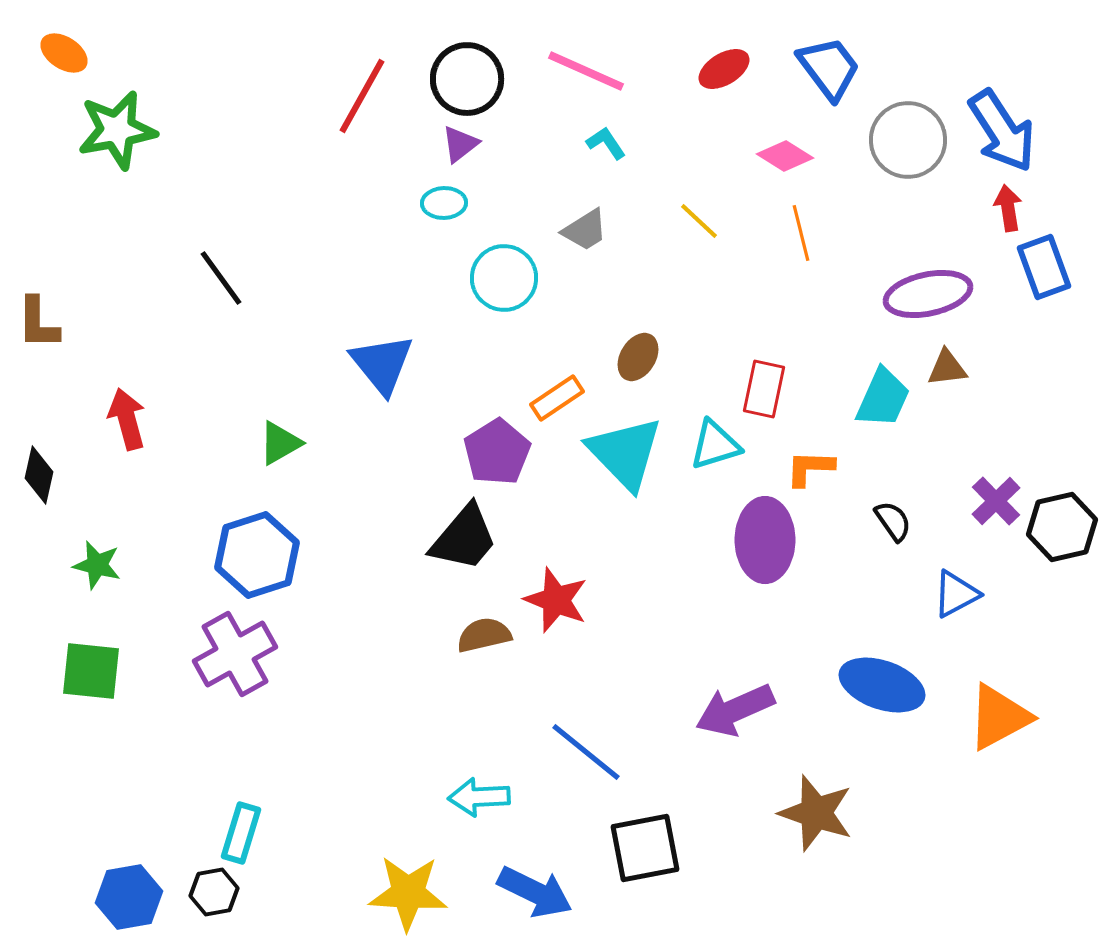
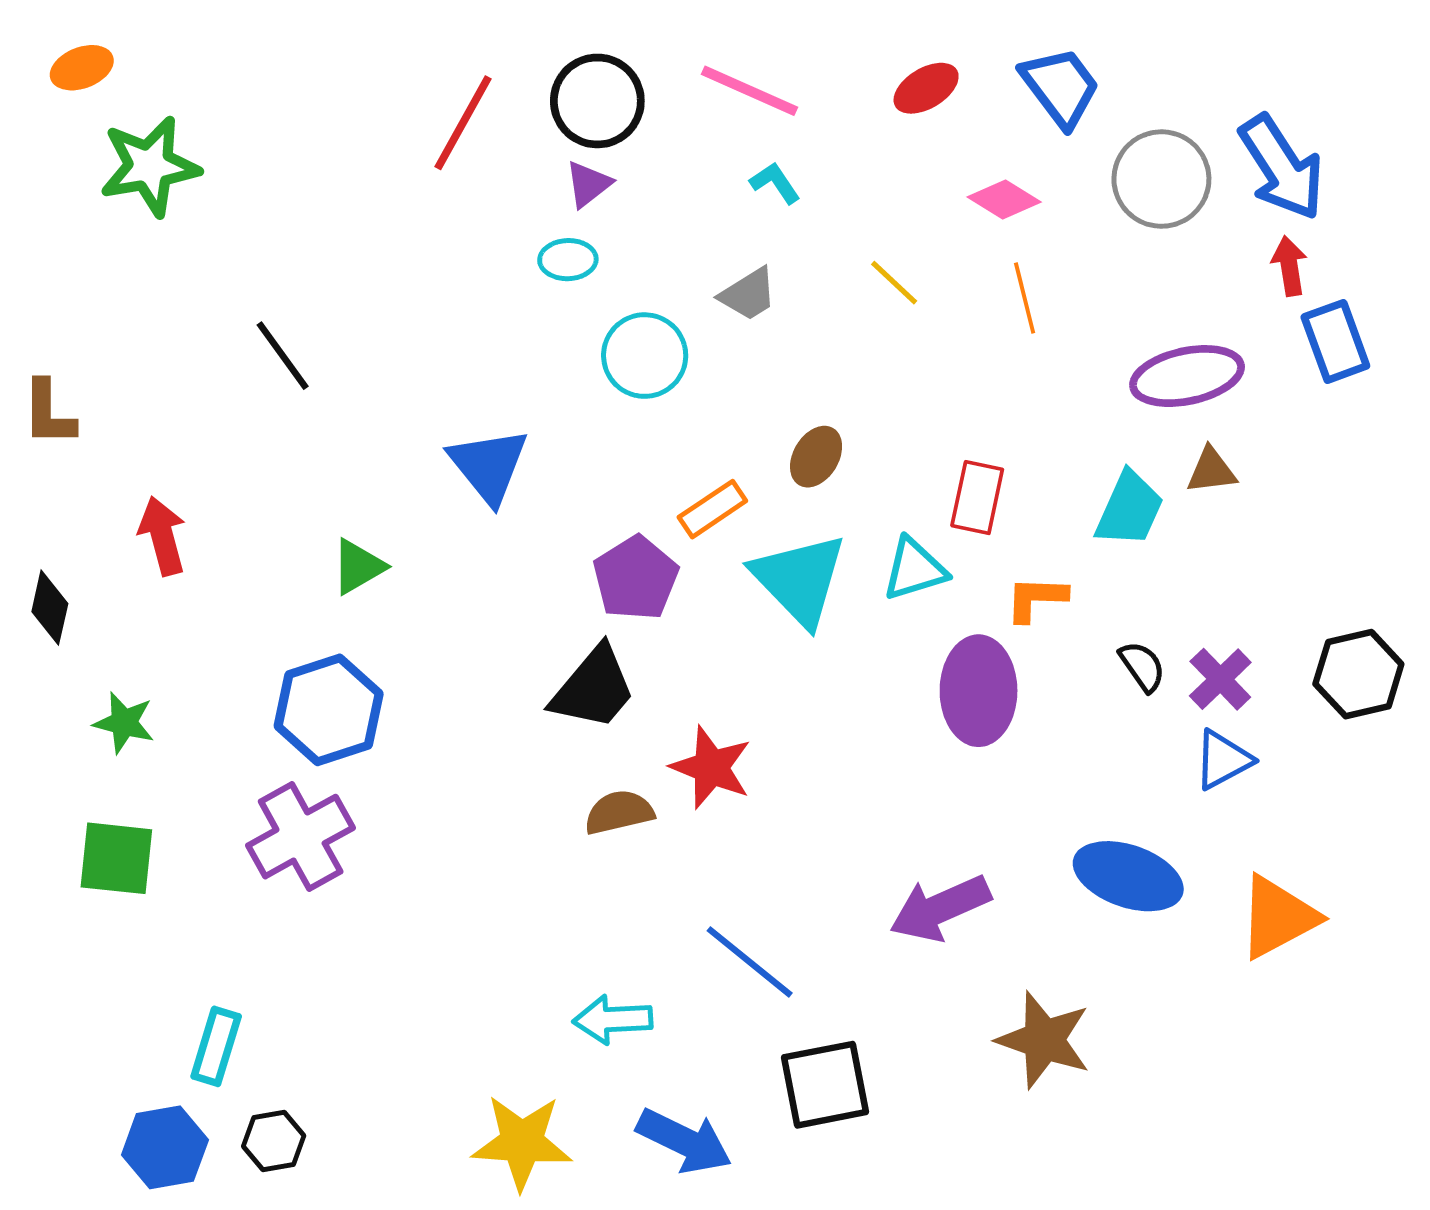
orange ellipse: (64, 53) -> (82, 68), turned -54
purple cross: (996, 501) -> (1220, 679), moved
cyan rectangle: (241, 833) -> (216, 1046), moved

